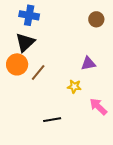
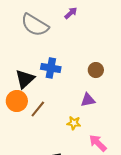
blue cross: (29, 15) -> (51, 68), moved
brown circle: (96, 19) -> (96, 70), moved

